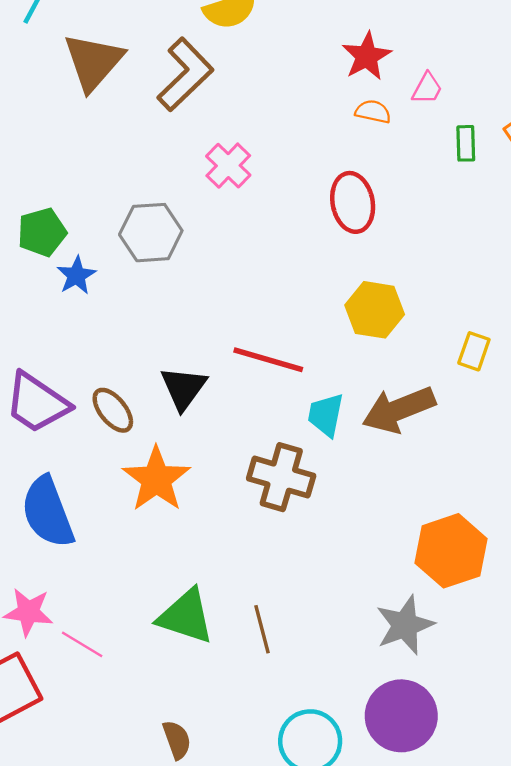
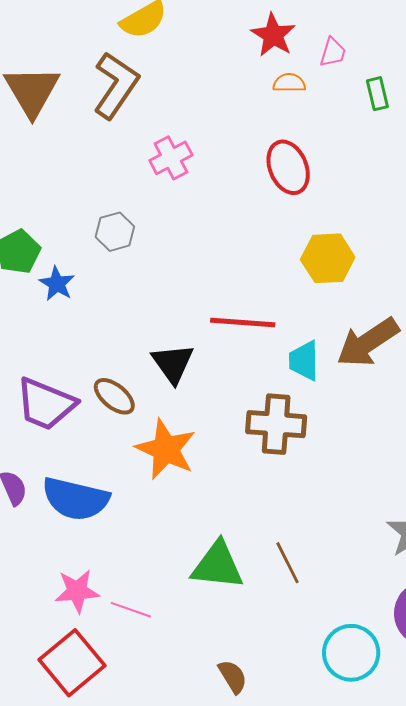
pink cross: (228, 166) -> (171, 158), turned 30
gray hexagon: (151, 233) -> (115, 232), size x0.7
blue semicircle: (48, 512) -> (76, 499), turned -44

